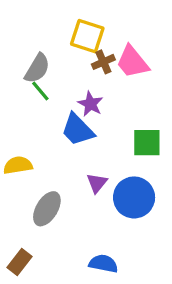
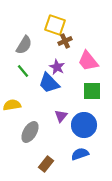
pink trapezoid: (132, 62) -> (88, 61), moved
green line: (40, 91) -> (23, 71), moved
brown rectangle: (19, 262) -> (46, 164), moved
blue semicircle: (103, 264) -> (80, 154), moved, turned -30

